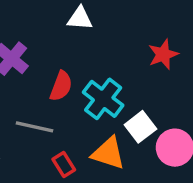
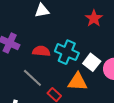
red semicircle: (61, 86) -> (41, 51), turned -90
gray line: (34, 127) -> (32, 78), turned 45

